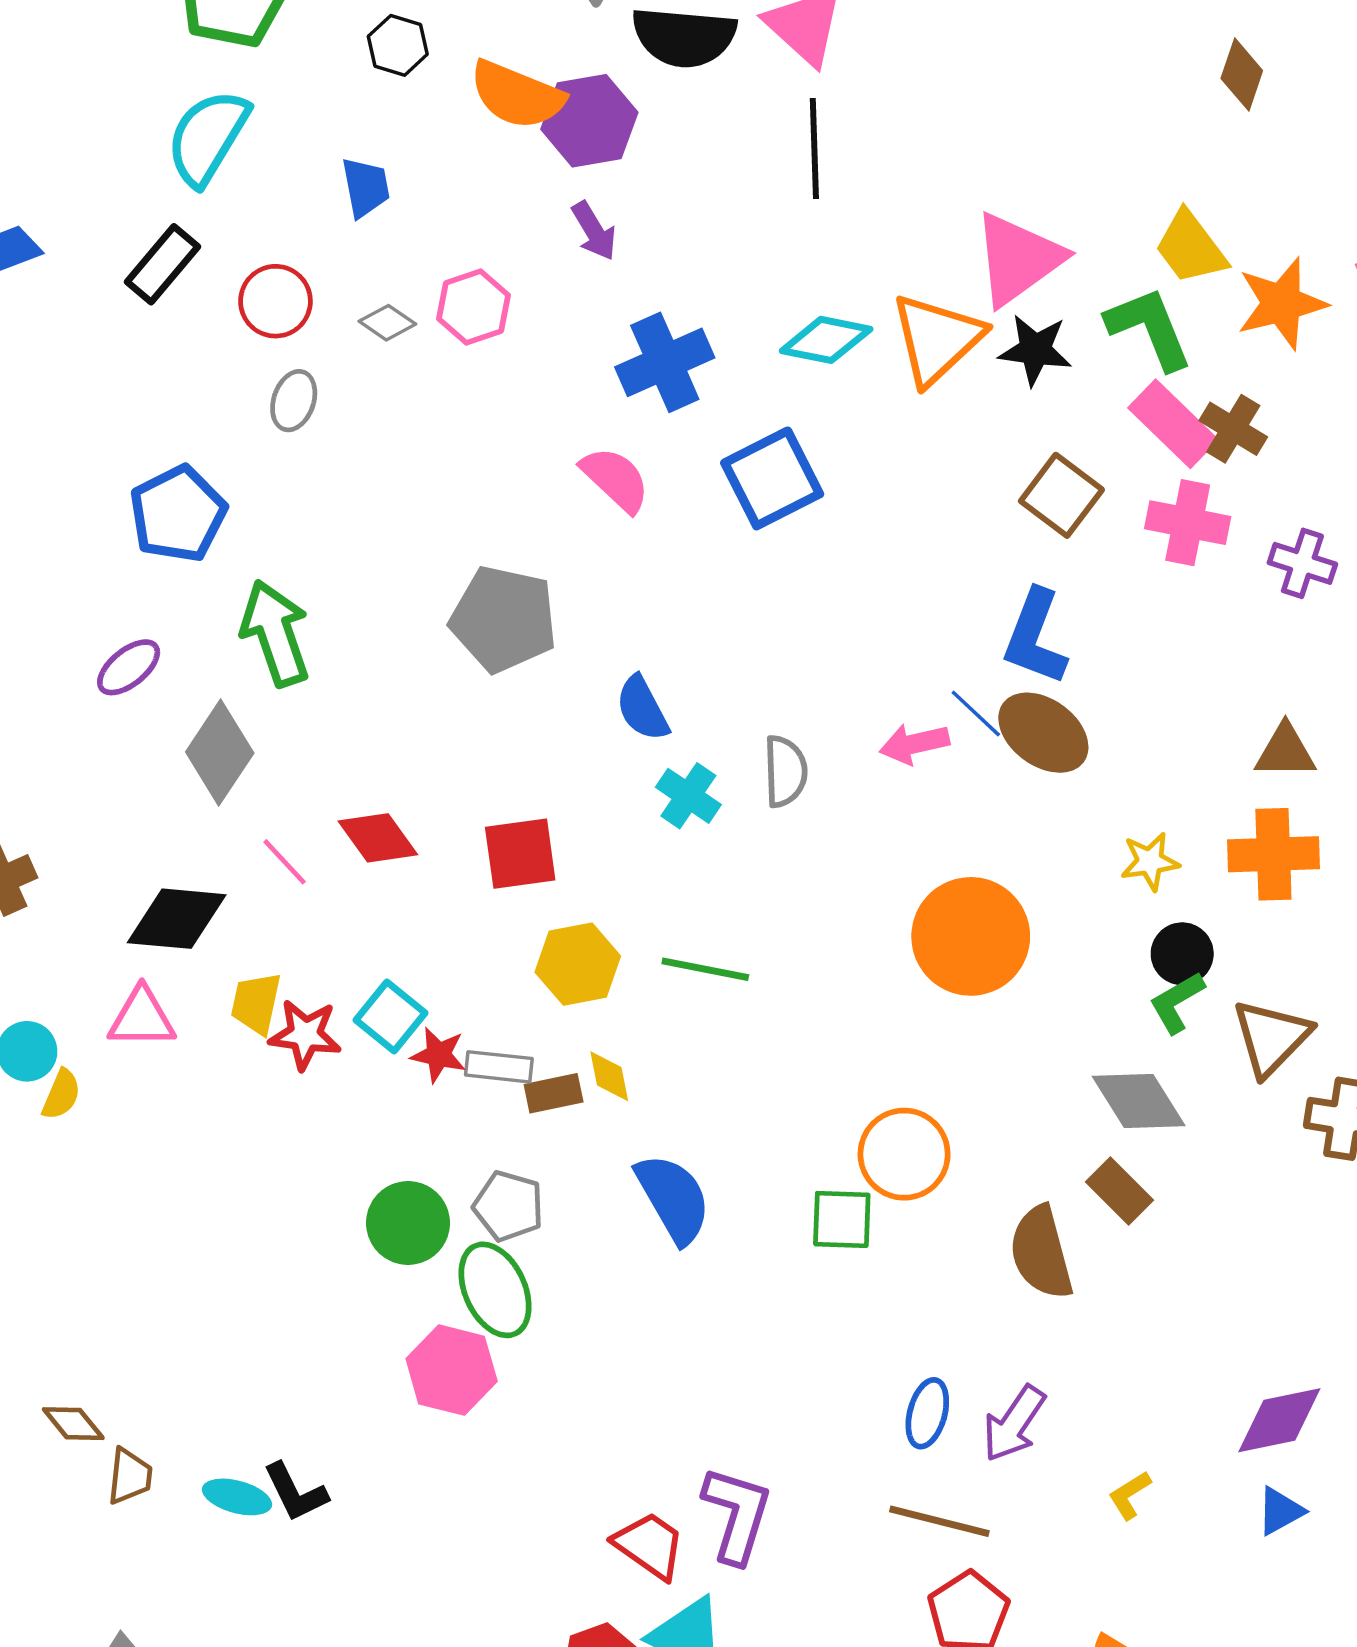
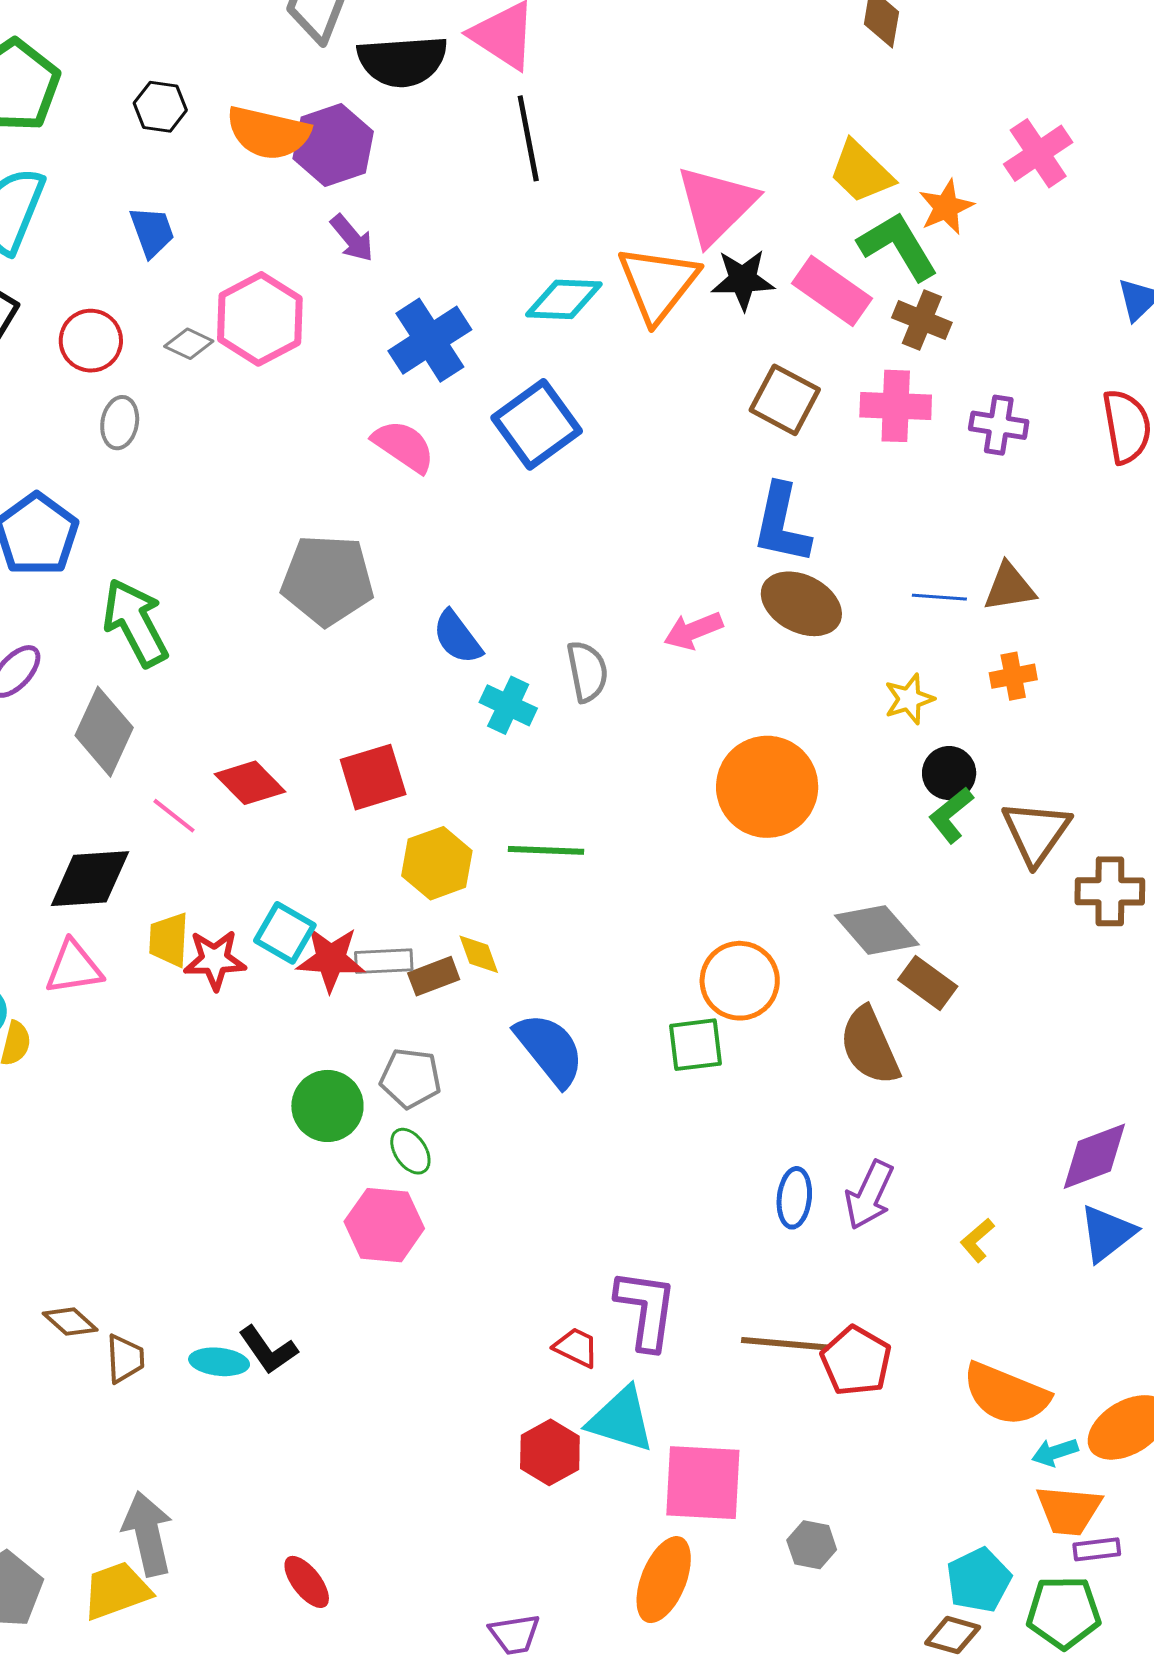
orange star: (1282, 303) -> (946, 207), size x0.7
pink hexagon: (474, 307) -> (260, 319), size x1.4
green L-shape: (1149, 328) -> (898, 246), moved
pink rectangle: (1173, 424) -> (832, 291), moved
blue line: (976, 714) -> (939, 597), moved, turned -30
orange cross: (1273, 854) -> (1013, 676), size x0.6
red star: (438, 1055) -> (331, 959), size x1.4
gray diamond: (1139, 1101) -> (877, 930), moved
green ellipse: (495, 1290) -> (410, 1151), size x0.6
blue triangle: (1280, 1511) -> (1107, 1233), size x1.4
brown line: (939, 1521) -> (785, 1344), moved
red trapezoid: (650, 1545) -> (576, 1347), size x0.7

